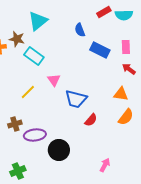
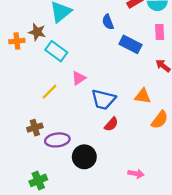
pink rectangle: (126, 47) -> (160, 32), moved
pink triangle: (54, 80) -> (79, 78), turned 32
orange triangle: (121, 94) -> (143, 96), moved
red semicircle: (91, 120) -> (111, 124), moved
pink arrow: (105, 165) -> (136, 174), turned 72

